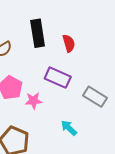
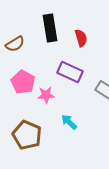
cyan arrow: (69, 128) -> (69, 122), moved

